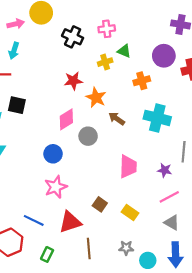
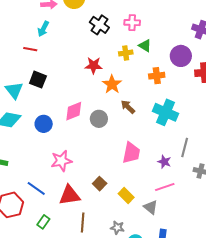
pink diamond: (66, 119) -> (74, 111), moved
blue circle: (53, 154) -> (44, 124), moved
gray triangle: (172, 223) -> (151, 207), moved

